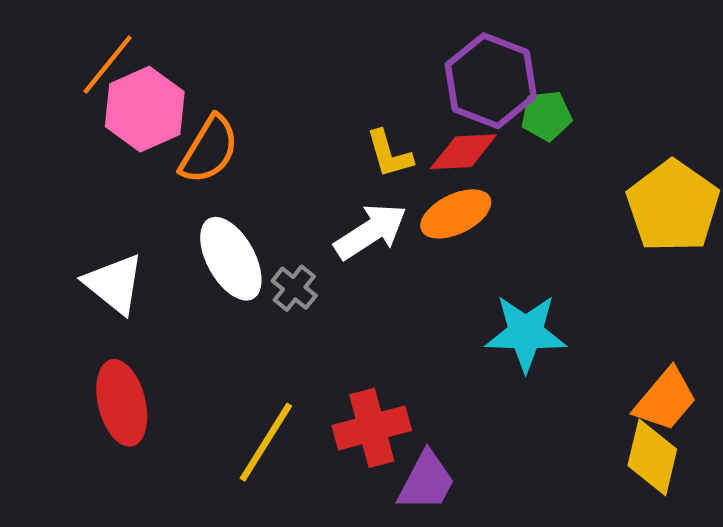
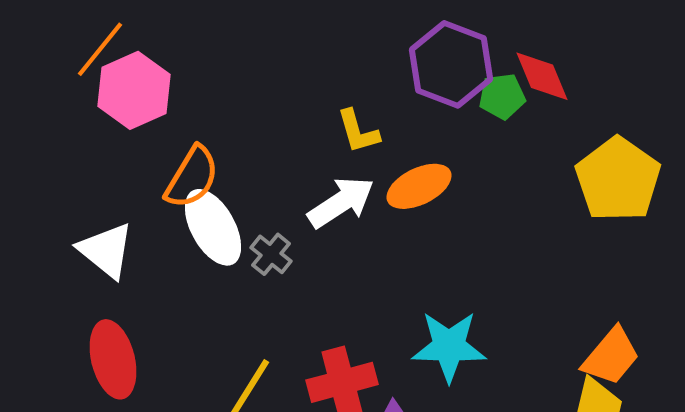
orange semicircle: (209, 150) -> (192, 177), moved
red diamond: (463, 152) -> (542, 76), moved, turned 70
cyan star: (526, 333) -> (449, 346), moved

